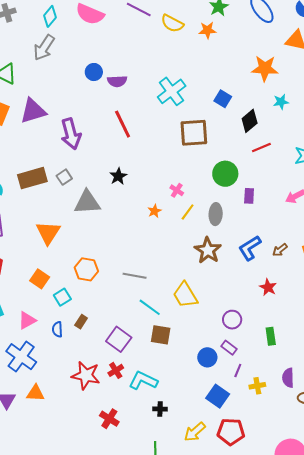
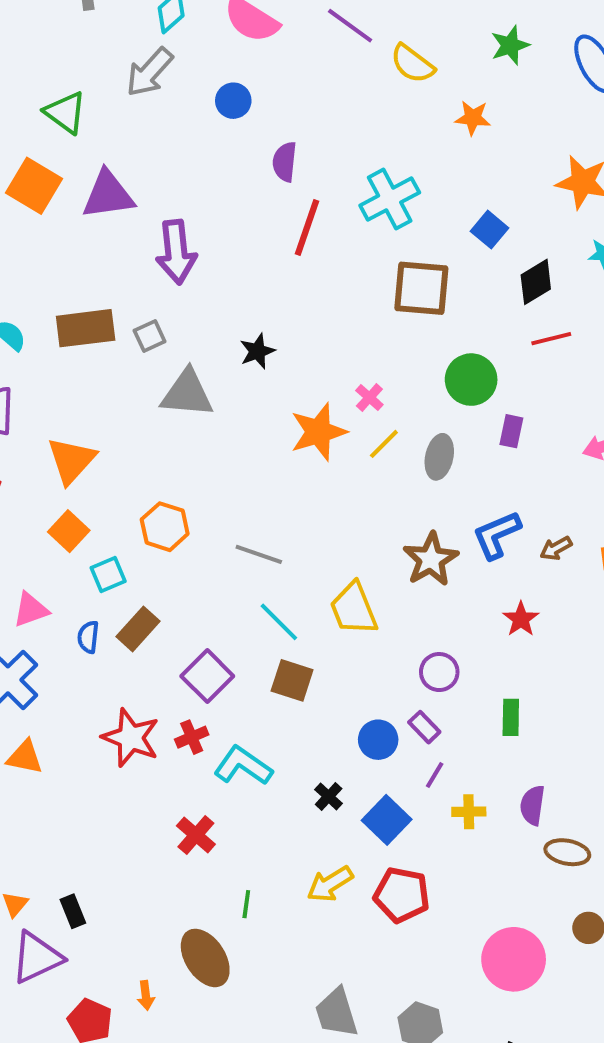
orange star: (207, 30) -> (473, 118), moved
blue circle: (94, 72) -> (233, 101), moved
purple semicircle: (117, 81) -> (285, 162), turned 90
red line: (123, 124) -> (307, 227), moved, turned 36
orange star: (154, 211) -> (318, 432), size x2.0
orange triangle: (48, 233) -> (71, 460), moved
brown star: (208, 250) -> (431, 559), moved
brown rectangle: (81, 322) -> (138, 629), size x1.5
black cross: (160, 409) -> (329, 796), moved, turned 32
red cross: (109, 419) -> (196, 835), moved

